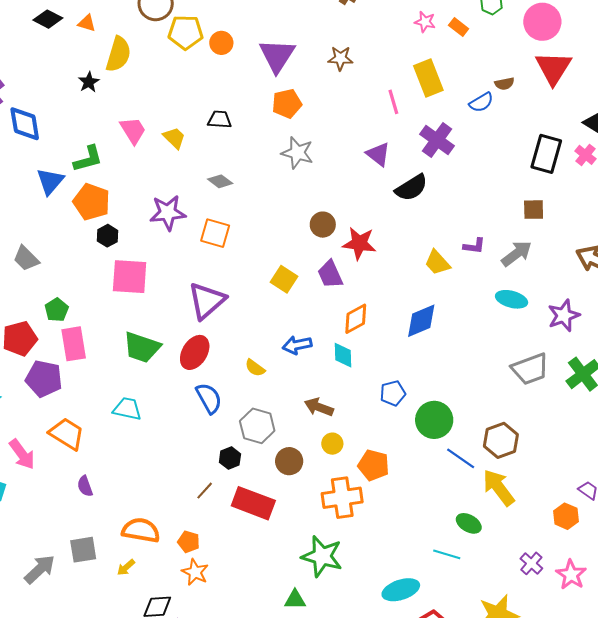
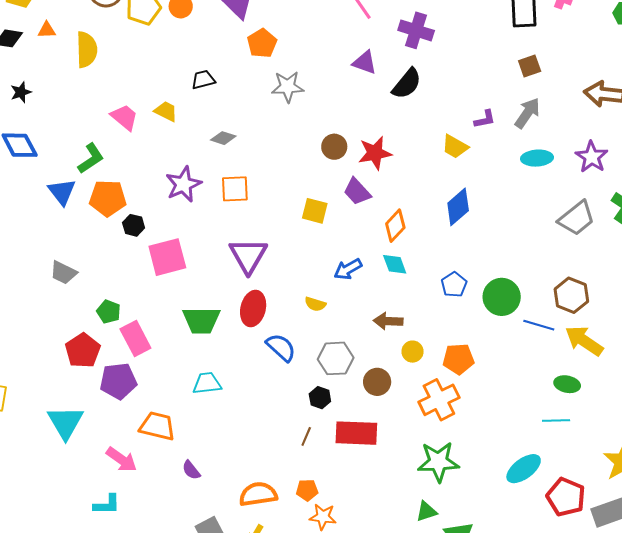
black star: (89, 82) -> (21, 92), moved, turned 30

